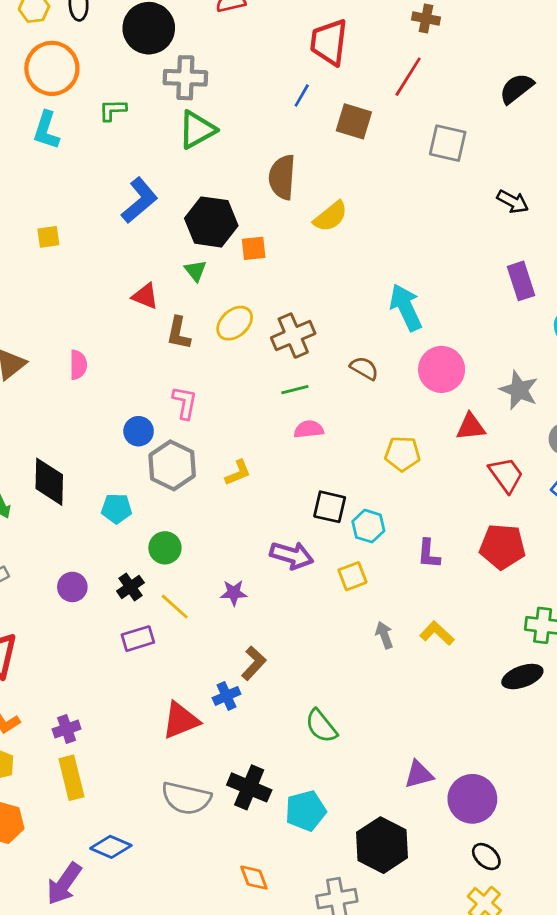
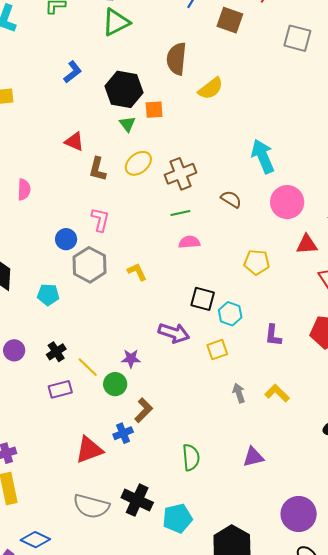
blue L-shape: (139, 200) -> (73, 72), size x0.7
green triangle: (195, 271) -> (127, 124), moved
yellow L-shape: (238, 473) -> (137, 272), turned -95
green circle: (165, 548) -> (115, 384), moved
green semicircle: (321, 726) -> (191, 457), turned -148
purple triangle: (419, 774) -> (253, 457), moved

